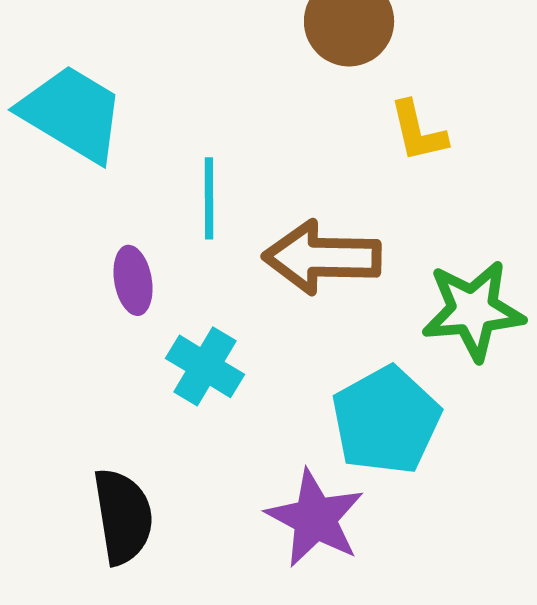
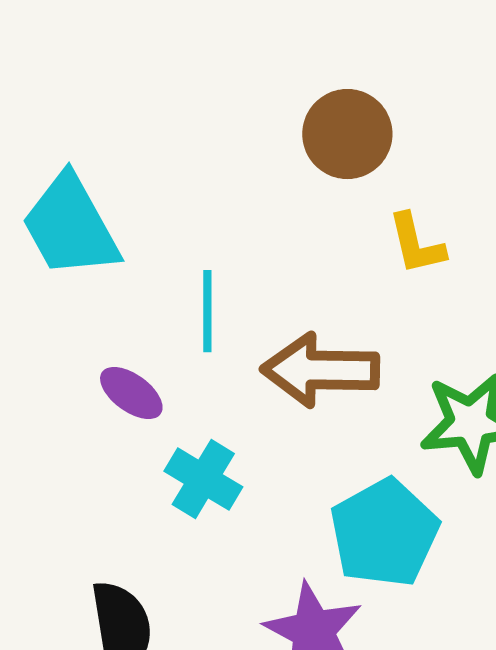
cyan trapezoid: (72, 113) -> (70, 226), turned -150
purple ellipse: (133, 280) -> (131, 393), turned -44

